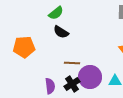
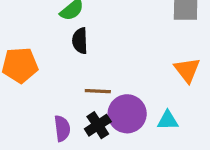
black semicircle: (61, 32) -> (80, 41), turned 56

